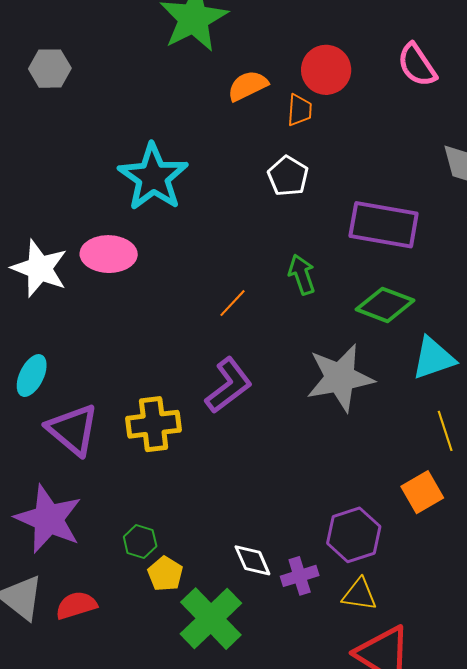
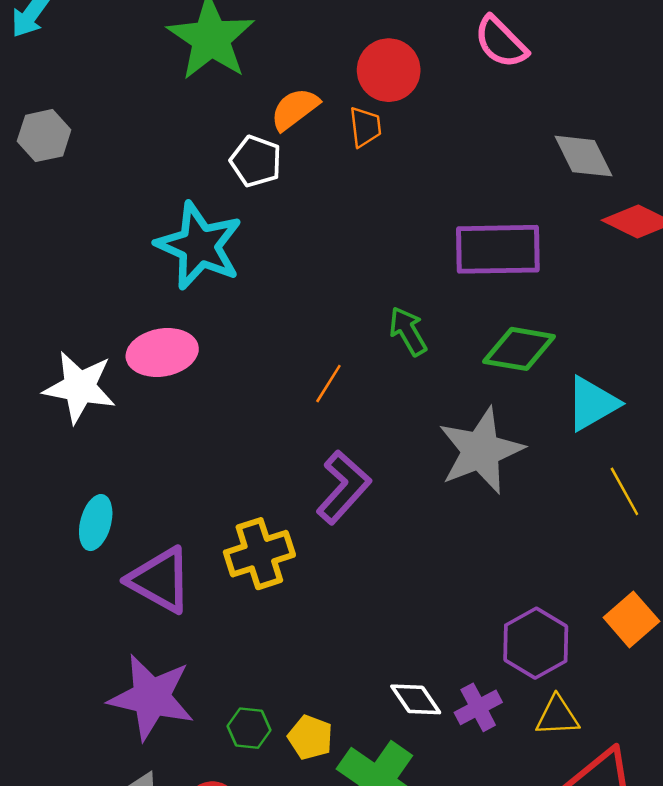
white pentagon: (288, 176) -> (256, 161), moved
orange square: (422, 492) -> (631, 619), moved
green hexagon: (140, 542) -> (249, 728), moved

